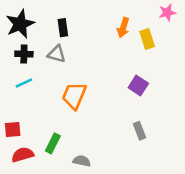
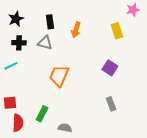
black star: (20, 24) -> (16, 19), size x0.7
orange arrow: (123, 28) -> (76, 30), moved
cyan line: (24, 83) -> (11, 66), moved
red semicircle: (23, 155) -> (18, 123), turned 108

